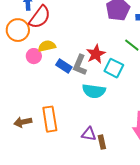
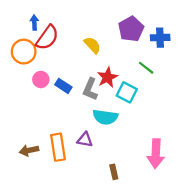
yellow semicircle: (47, 46) -> (92, 45), moved, turned 60
blue rectangle: (64, 66) -> (63, 86), moved
purple triangle: (89, 134) -> (85, 140), moved

